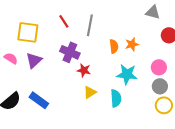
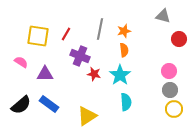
red line: (64, 21) -> (66, 34), moved, turned 64
orange star: (132, 44) -> (124, 31), moved
purple triangle: (34, 60) -> (45, 74), moved, turned 42
cyan star: (127, 74) -> (120, 75), moved, turned 30
yellow triangle: (90, 92) -> (87, 116), moved, size x1.5

